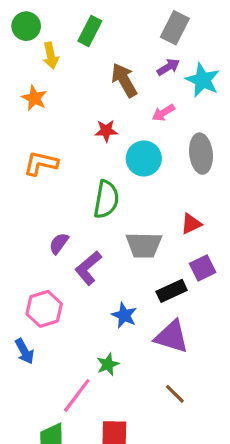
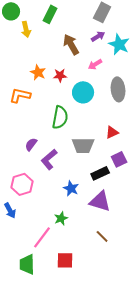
orange star: (34, 98) -> (38, 72), moved

